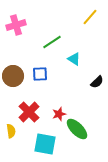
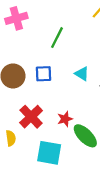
green line: (52, 42) -> (57, 38), turned -30
cyan triangle: (74, 59) -> (82, 74), moved

